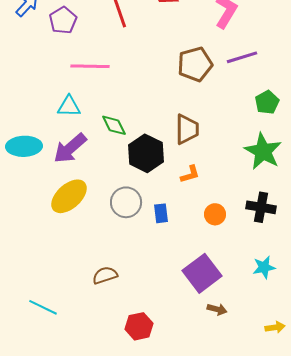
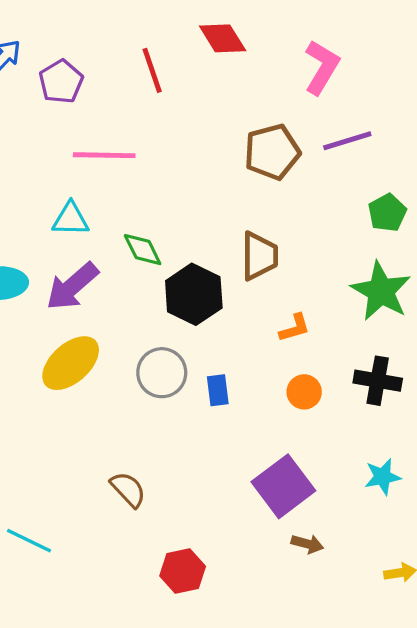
orange L-shape: (190, 174) -> (295, 328), moved
brown semicircle: (105, 275) -> (128, 489), turned 65

